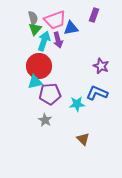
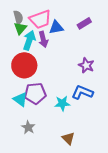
purple rectangle: (94, 15) -> (84, 23), moved, turned 40
cyan triangle: (35, 82) -> (20, 99), moved, turned 49
gray star: (45, 120) -> (28, 127), moved

